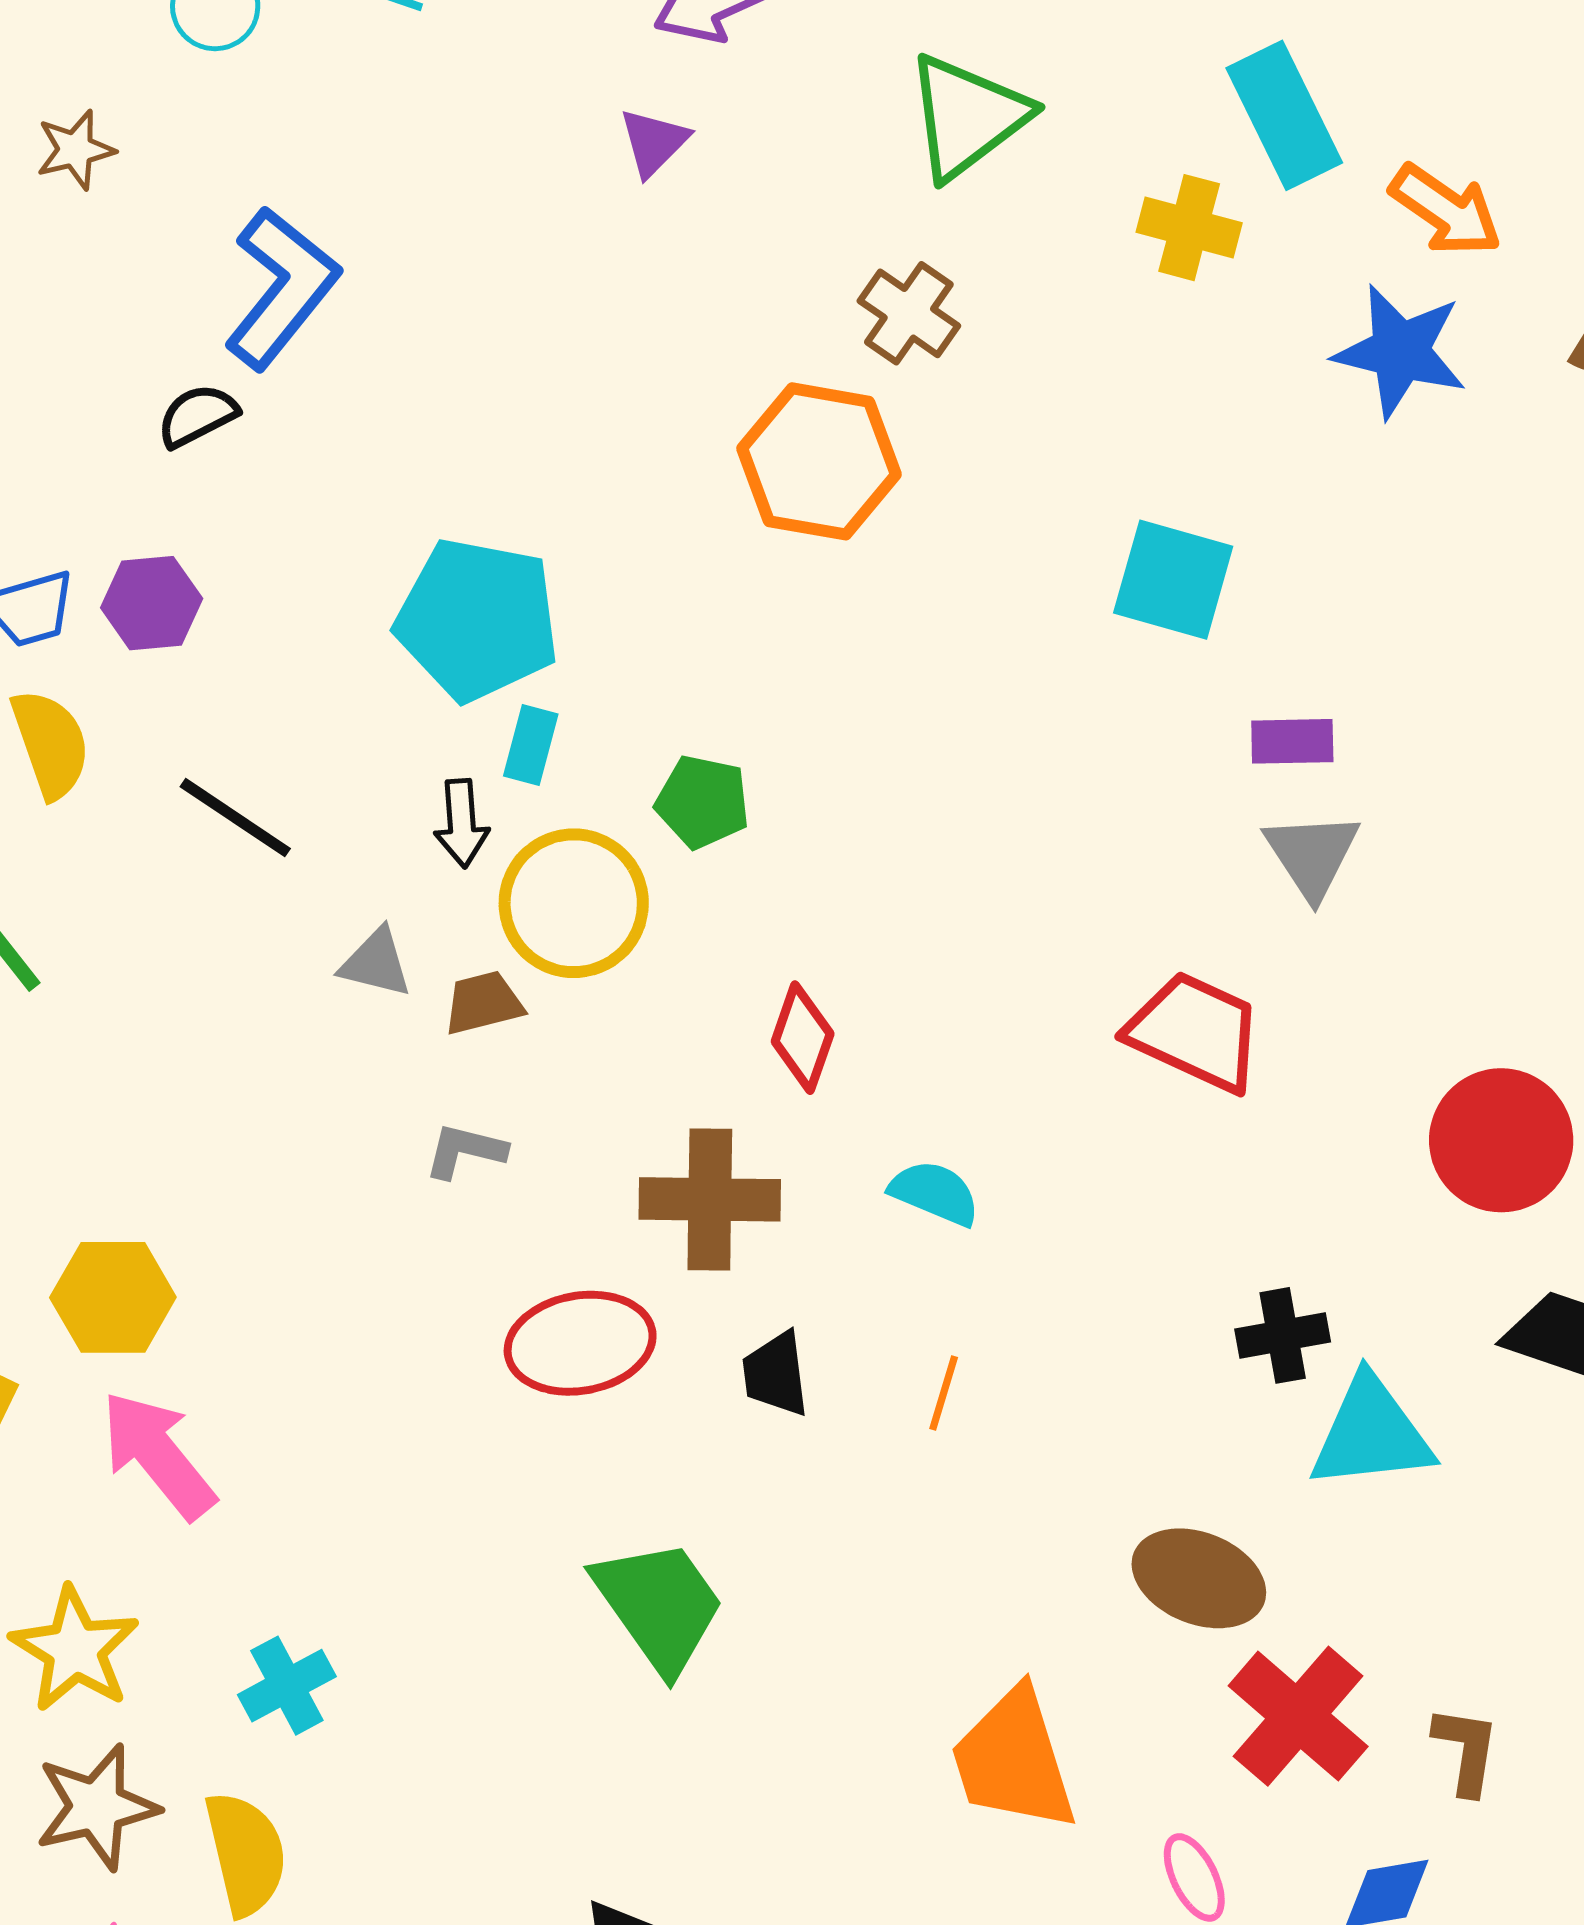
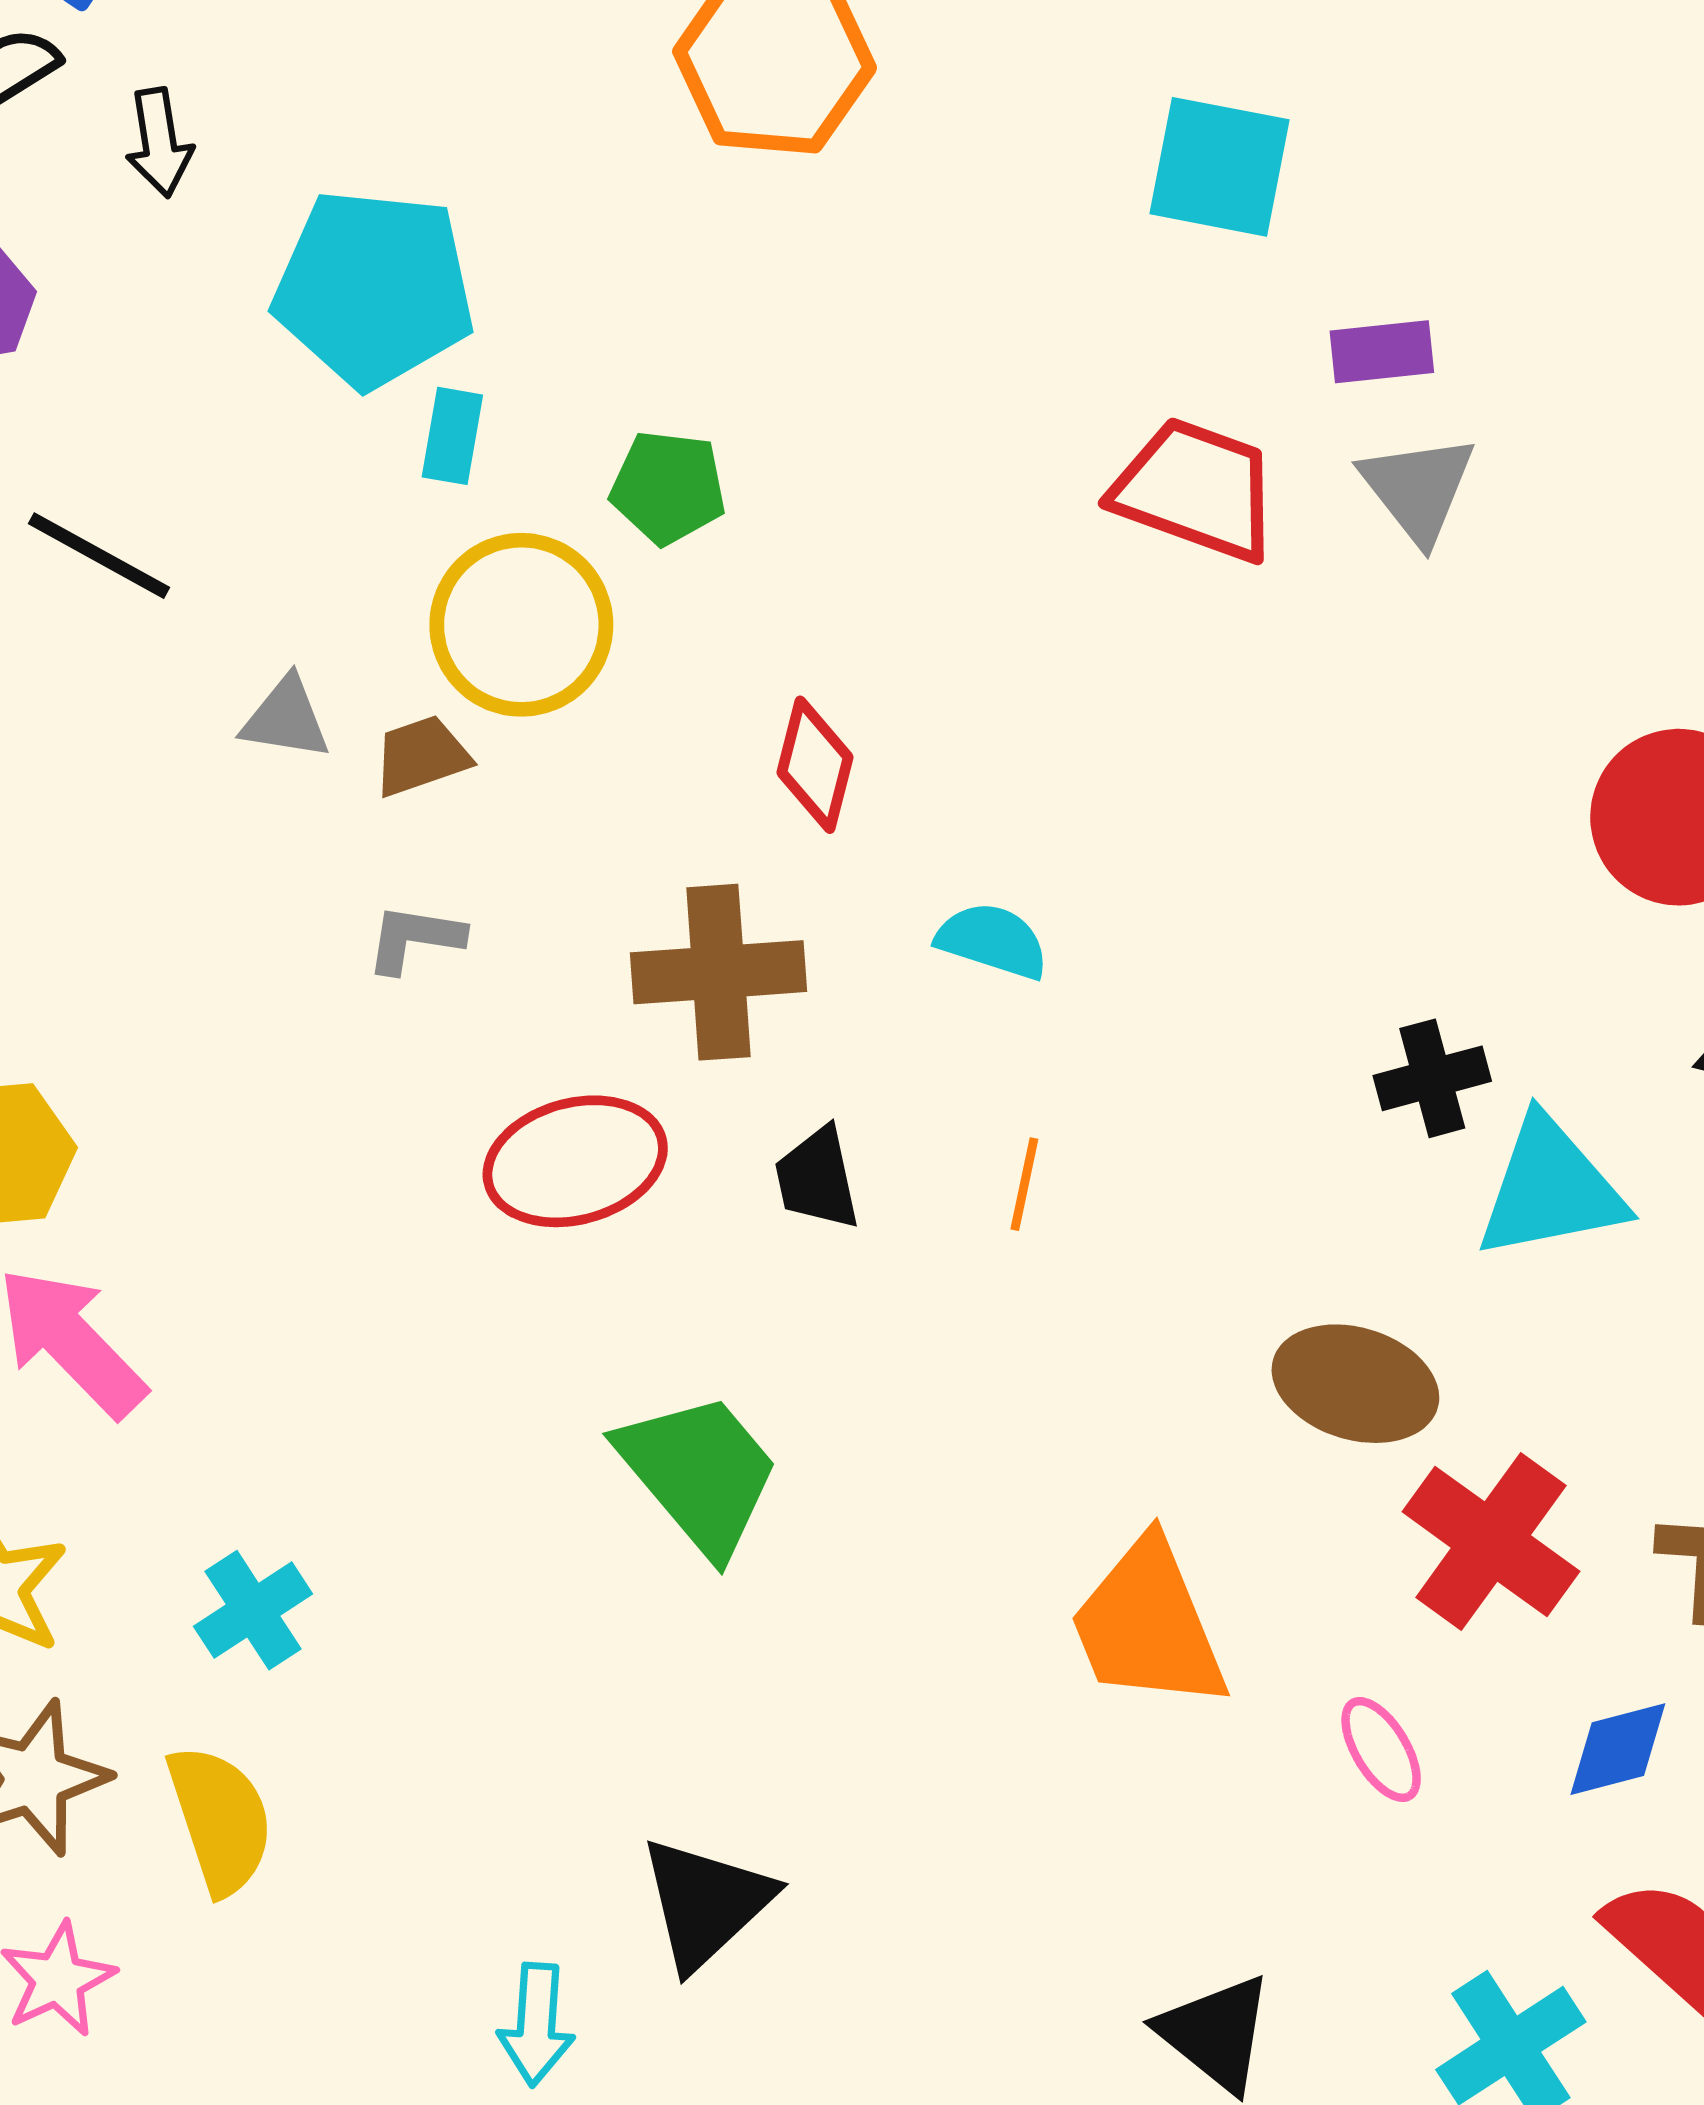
black arrow: (462, 823) -> (159, 143), moved
red trapezoid: (1195, 1032) -> (1196, 490), moved

